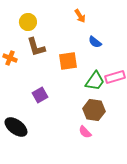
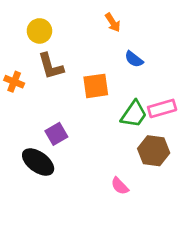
brown hexagon: (94, 110) -> (154, 151), moved
black ellipse: (16, 127) -> (38, 162), moved

